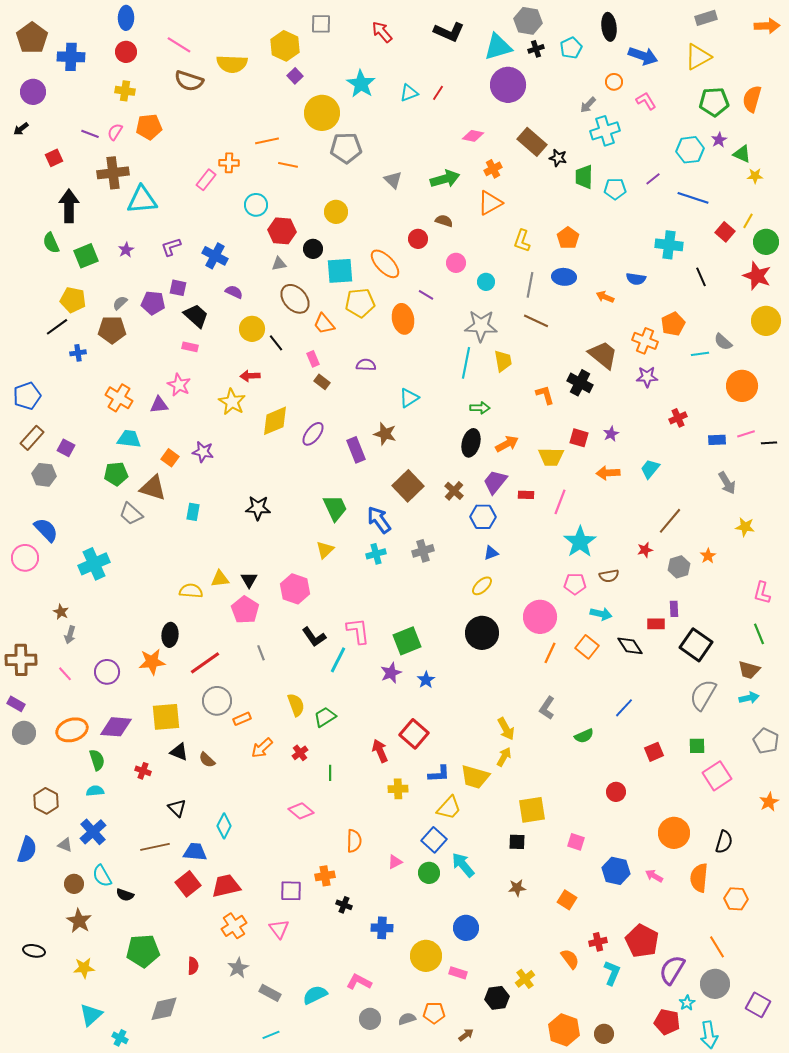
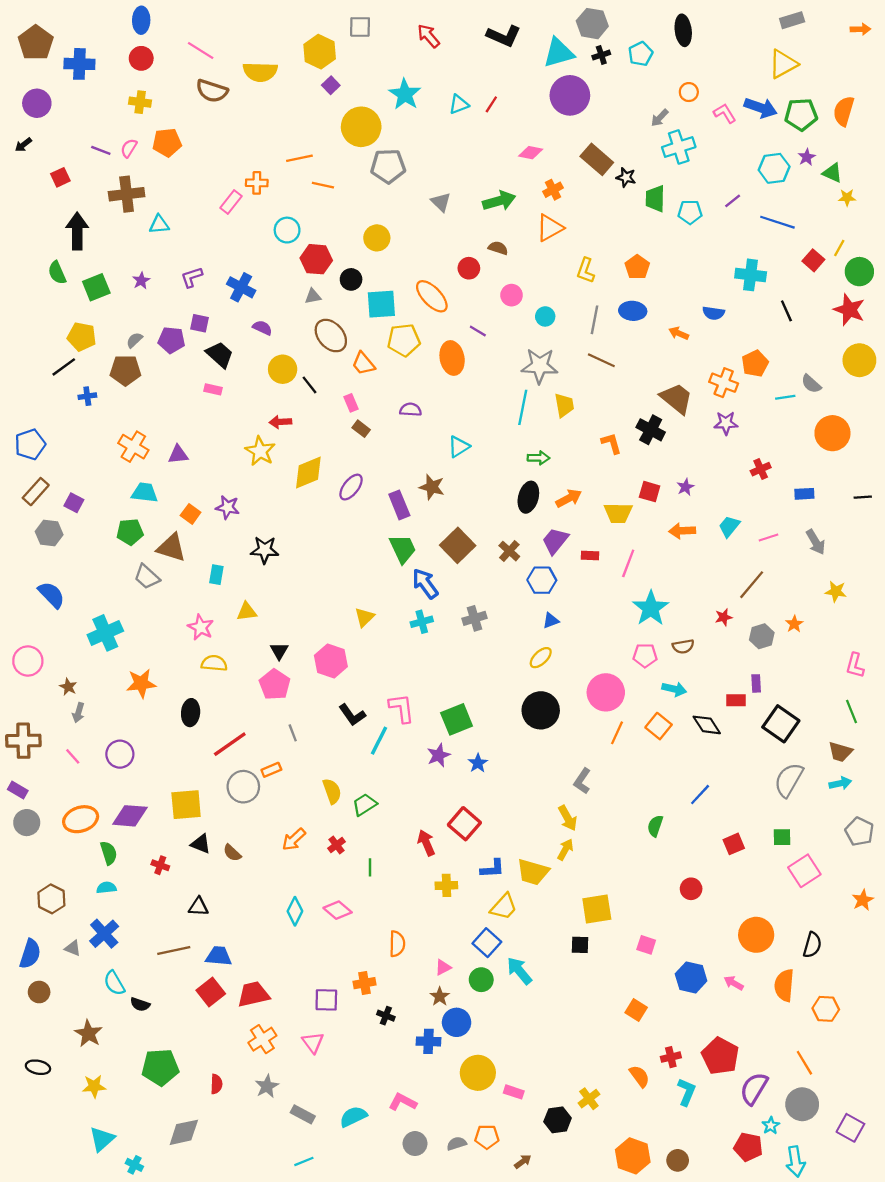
orange arrow: (767, 26) -> (861, 29), size x0.7
blue arrow: (643, 56) -> (761, 108), moved
cyan triangle: (142, 200) -> (159, 224), size x0.6
pink star: (179, 385) -> (201, 627), moved
pink line: (746, 434) -> (768, 538), moved
black star: (258, 508) -> (265, 550), moved
green trapezoid: (335, 508) -> (403, 549), moved
pink circle: (25, 558) -> (28, 661), moved
yellow triangle: (220, 579) -> (247, 612), moved
orange star: (152, 662) -> (141, 683), moved
gray L-shape: (547, 708) -> (582, 781), moved
orange rectangle: (242, 719) -> (271, 770), moved
green semicircle: (584, 736) -> (655, 826), turned 132
black triangle: (177, 808) -> (198, 907), turned -42
cyan diamond: (224, 826) -> (295, 911), moved
brown circle: (74, 884) -> (39, 992), moved
brown star: (517, 888) -> (440, 997), moved, turned -30
blue circle: (466, 928) -> (457, 1022), moved

